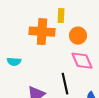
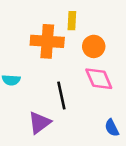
black line: (65, 84) -> (61, 95), moved

